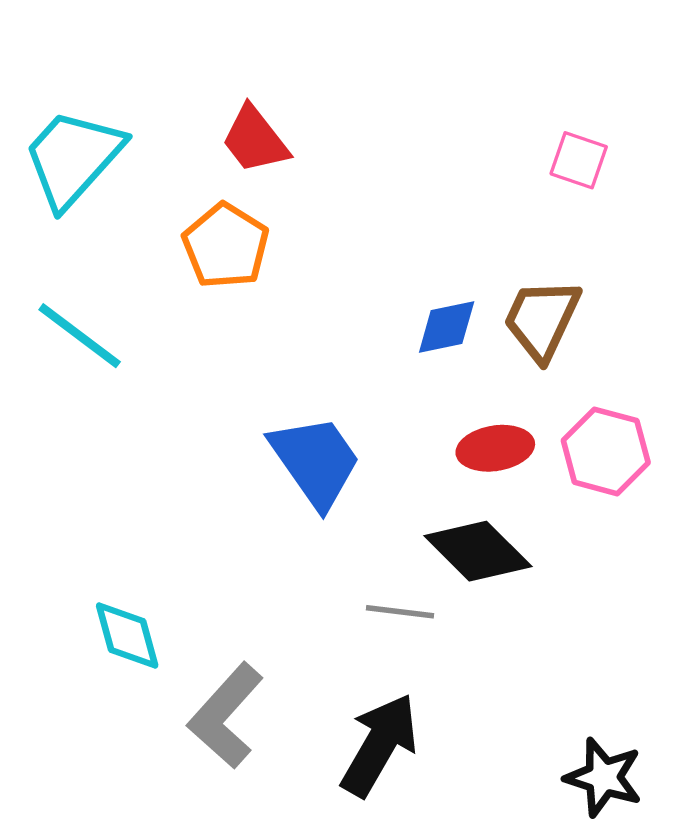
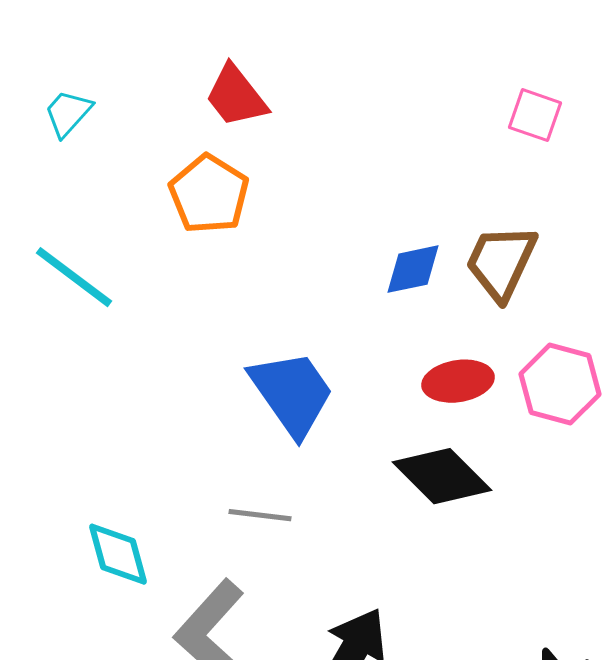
cyan trapezoid: (73, 158) -> (68, 113), size x0.5
gray line: (400, 612) -> (260, 515), moved

